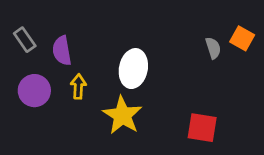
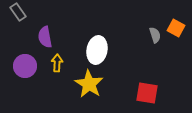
gray rectangle: (25, 40) -> (18, 12), moved

